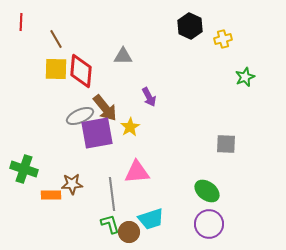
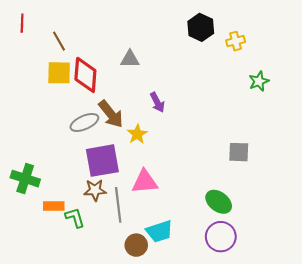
purple square: (97, 133) -> (102, 161), moved
brown star: (72, 184) -> (95, 190), moved
green L-shape: (110, 224) -> (75, 218), moved

